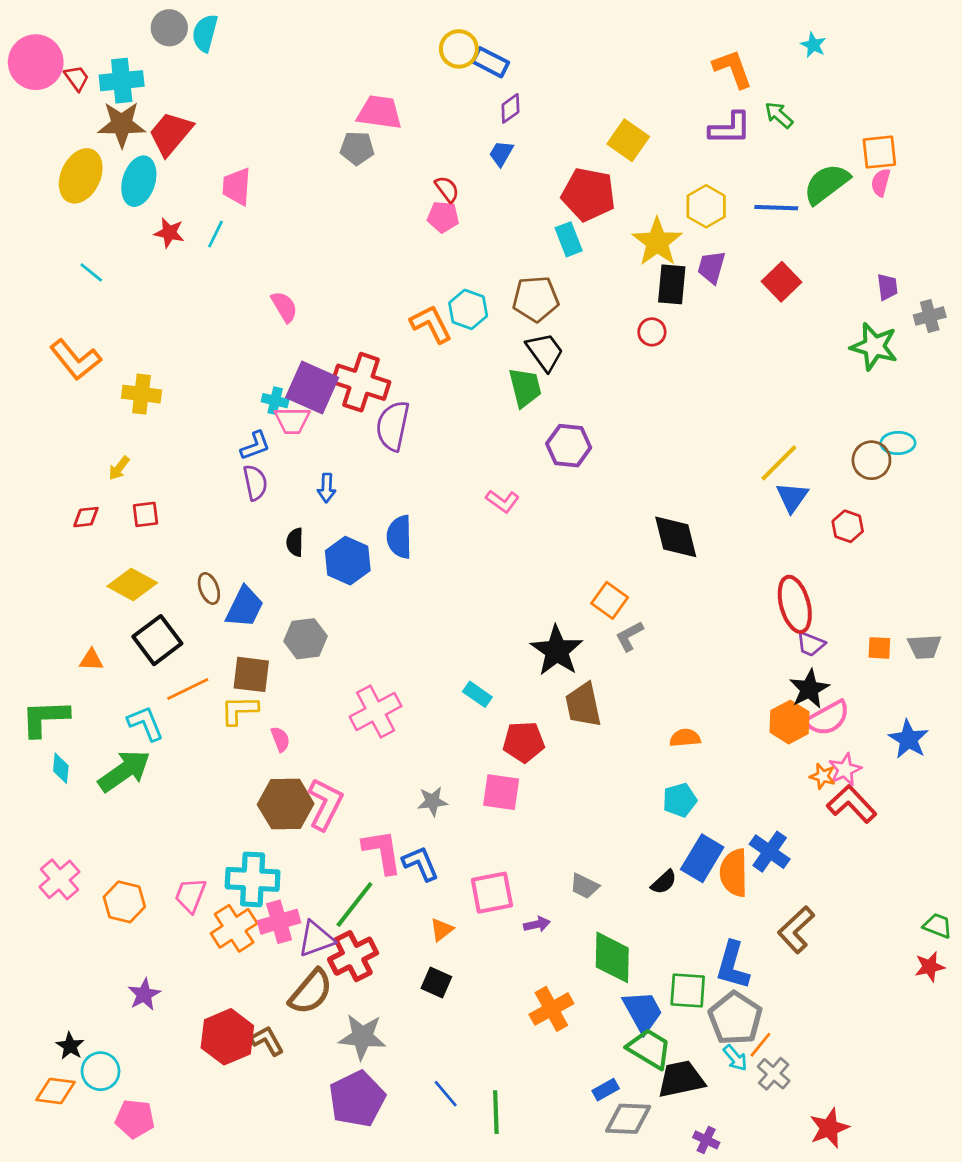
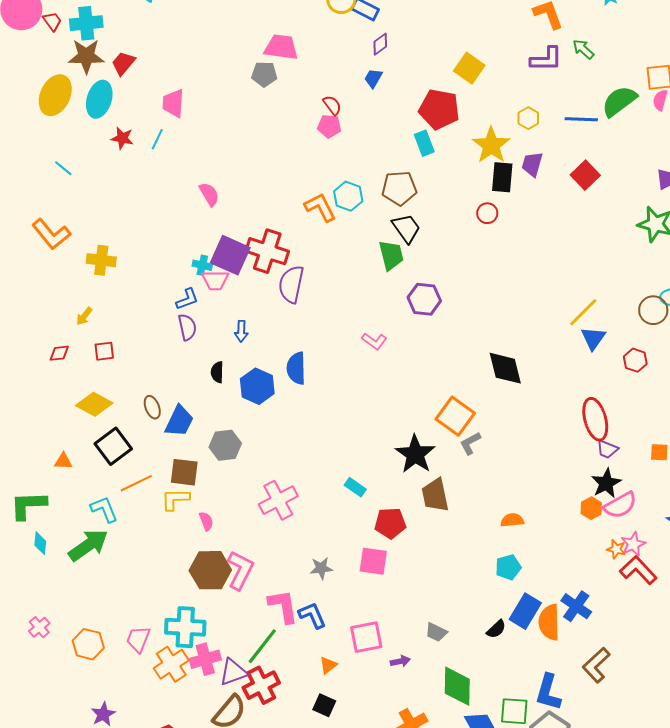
red trapezoid: (171, 134) -> (123, 63), size x0.7
yellow hexagon: (706, 206) -> (528, 118), size x0.7
orange square: (610, 600) -> (455, 416), size x1.4
orange hexagon: (789, 722) -> (591, 508), size x0.7
pink cross: (60, 879) -> (39, 627), size x0.7

